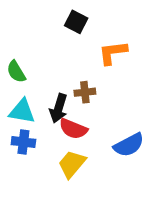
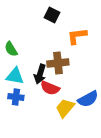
brown cross: (85, 92) -> (58, 63), size x1.5
yellow trapezoid: (72, 164) -> (65, 108), moved

